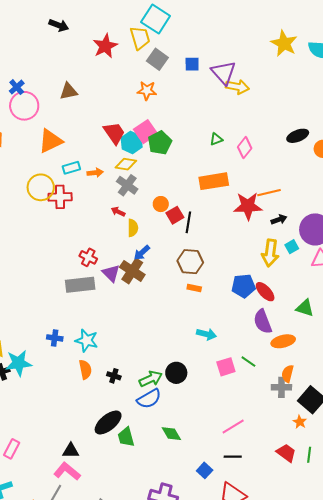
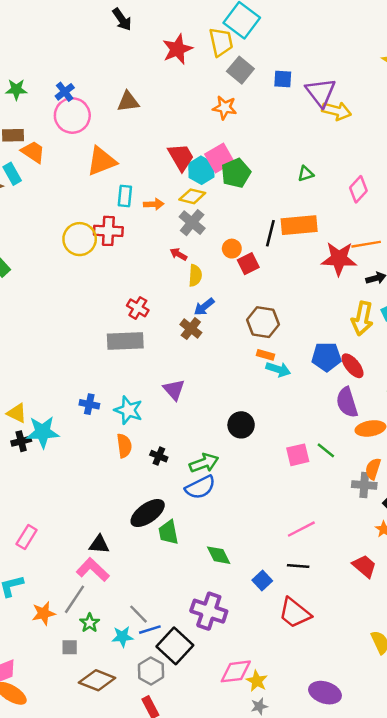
black arrow: (59, 25) -> (122, 19), turned 30
pink diamond: (245, 148) -> (358, 189), moved
cyan rectangle: (71, 168) -> (125, 196), turned -72
yellow circle: (41, 187) -> (80, 239), moved
black line: (188, 222) -> (270, 233), moved
brown cross: (132, 271) -> (191, 329), size x0.7
purple triangle: (111, 273) -> (174, 390), moved
cyan arrow: (206, 334) -> (278, 369), moved
black circle: (176, 373) -> (241, 425), moved
green diamond: (171, 434) -> (219, 555), moved

